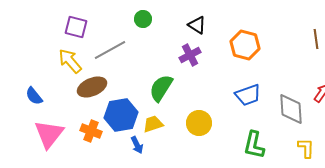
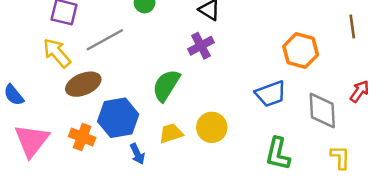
orange hexagon: (245, 45) -> (301, 51), moved
yellow trapezoid: (153, 124) -> (171, 133), moved

